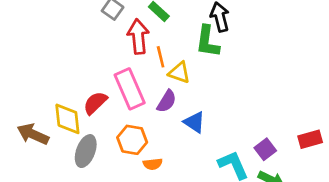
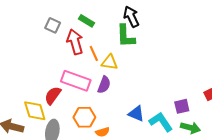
pink rectangle: (130, 89) -> (76, 81), turned -36
blue triangle: (194, 122) -> (136, 114), moved
purple square: (265, 149) -> (182, 106), turned 35

